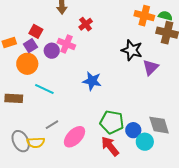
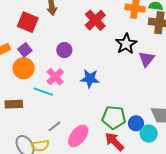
red cross: (86, 24) -> (95, 20), moved, size x1.5
red square: (36, 31) -> (28, 22), moved, size x1.5
pink cross: (66, 44) -> (55, 77), moved, turned 30
black star: (132, 50) -> (126, 44), turned 30
purple circle: (52, 51) -> (64, 50), moved

